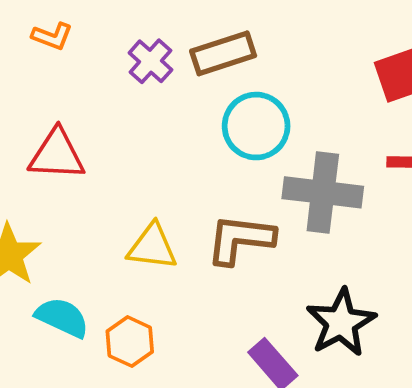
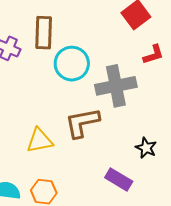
brown rectangle: (223, 53) -> (44, 33), turned -52
black star: (341, 323) -> (146, 148), size x0.6

